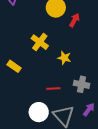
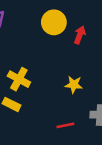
yellow cross: (40, 42) -> (19, 79), moved

